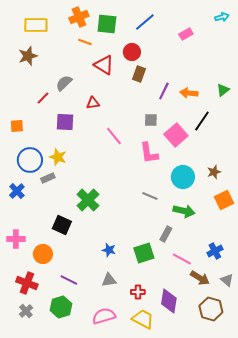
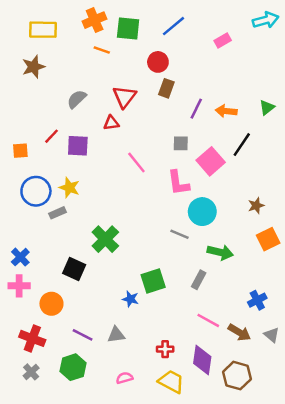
cyan arrow: (222, 17) -> (266, 20), size x1.5
red triangle: (104, 65) -> (124, 97), moved, turned 35
red line: (43, 98) -> (51, 136), moved
cyan circle: (183, 177) -> (202, 212), moved
blue cross: (17, 191) -> (20, 257), moved
green square: (144, 253) -> (153, 281), moved
pink line: (182, 259) -> (208, 320), moved
gray triangle: (109, 280) -> (116, 335), moved
brown hexagon: (211, 309) -> (237, 376), moved
pink semicircle: (104, 316) -> (124, 378), size x0.6

